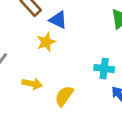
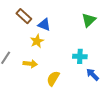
yellow arrow: (32, 84) -> (30, 64), moved

